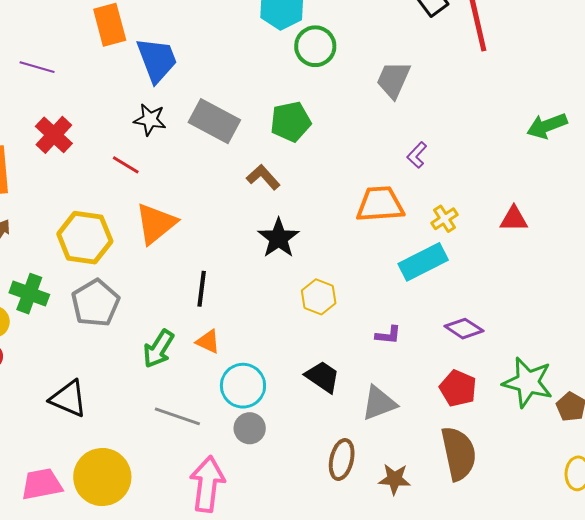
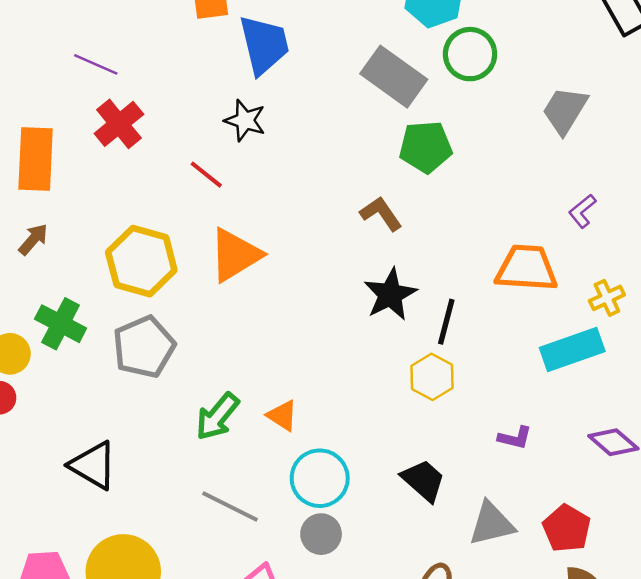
purple line: (37, 67) -> (96, 64), moved
gray rectangle: (214, 121) -> (394, 77), moved
black line: (202, 289) -> (446, 322), moved
red pentagon: (458, 388) -> (567, 528), moved

